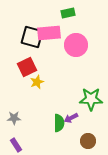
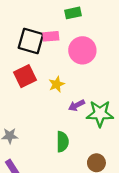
pink rectangle: (49, 33) -> (51, 36), size x0.6
yellow star: (37, 82) -> (57, 84), moved
purple arrow: (71, 118) -> (77, 105), moved

